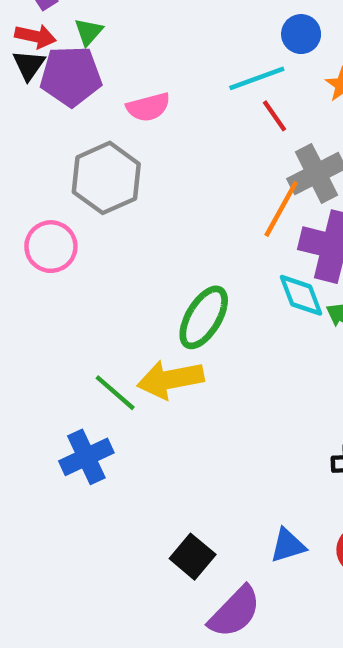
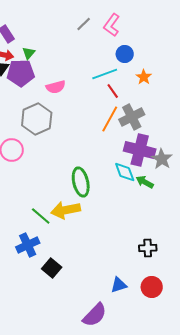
orange line: (281, 209) -> (110, 119), moved
green ellipse: (204, 317) -> (81, 182), turned -44
black square: (193, 557) -> (52, 268), moved

